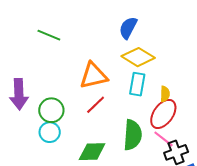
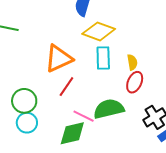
red ellipse: (163, 114) -> (135, 82), size x0.7
green semicircle: (133, 135) -> (109, 109), turned -96
pink line: (163, 139) -> (84, 116), moved

